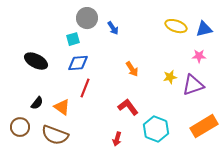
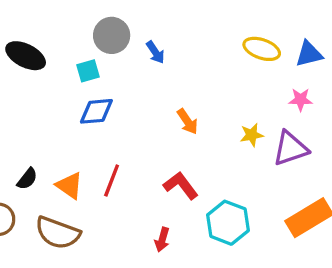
black ellipse: (36, 61) -> (26, 56), moved
red line: (85, 88) -> (112, 180), moved

